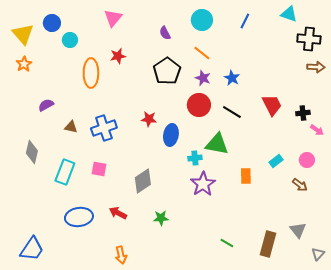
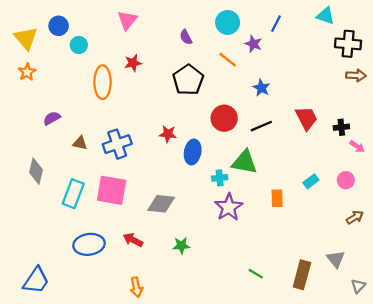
purple star: (203, 78) -> (253, 44), moved
black line: (232, 112) -> (261, 126), turned -54
pink square: (99, 169) -> (112, 190), size x1.8
gray diamond: (143, 181) -> (161, 204), turned 40
brown arrow: (300, 185) -> (355, 217), moved, turned -70

